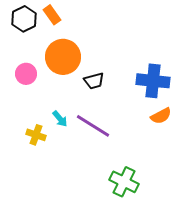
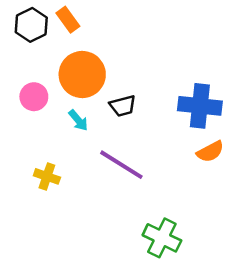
cyan arrow: (60, 119) -> (78, 120), moved

